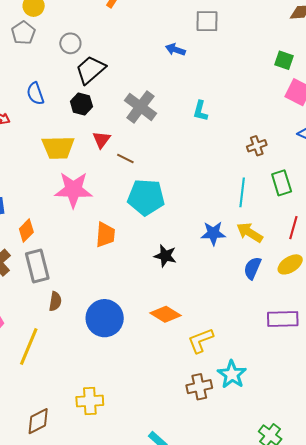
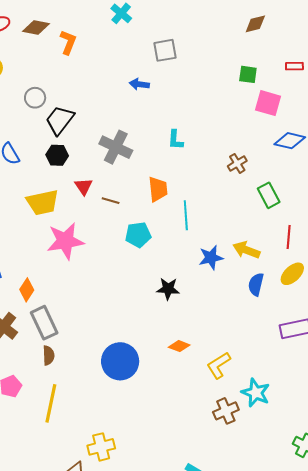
cyan line: (242, 192) -> (186, 215), moved
cyan pentagon: (146, 197) -> (138, 235), size x0.7
orange trapezoid: (105, 235) -> (158, 189), moved
brown semicircle: (55, 301) -> (48, 355), moved
orange diamond: (165, 314) -> (179, 346), size x0.7
yellow cross: (90, 401) -> (101, 447), moved

